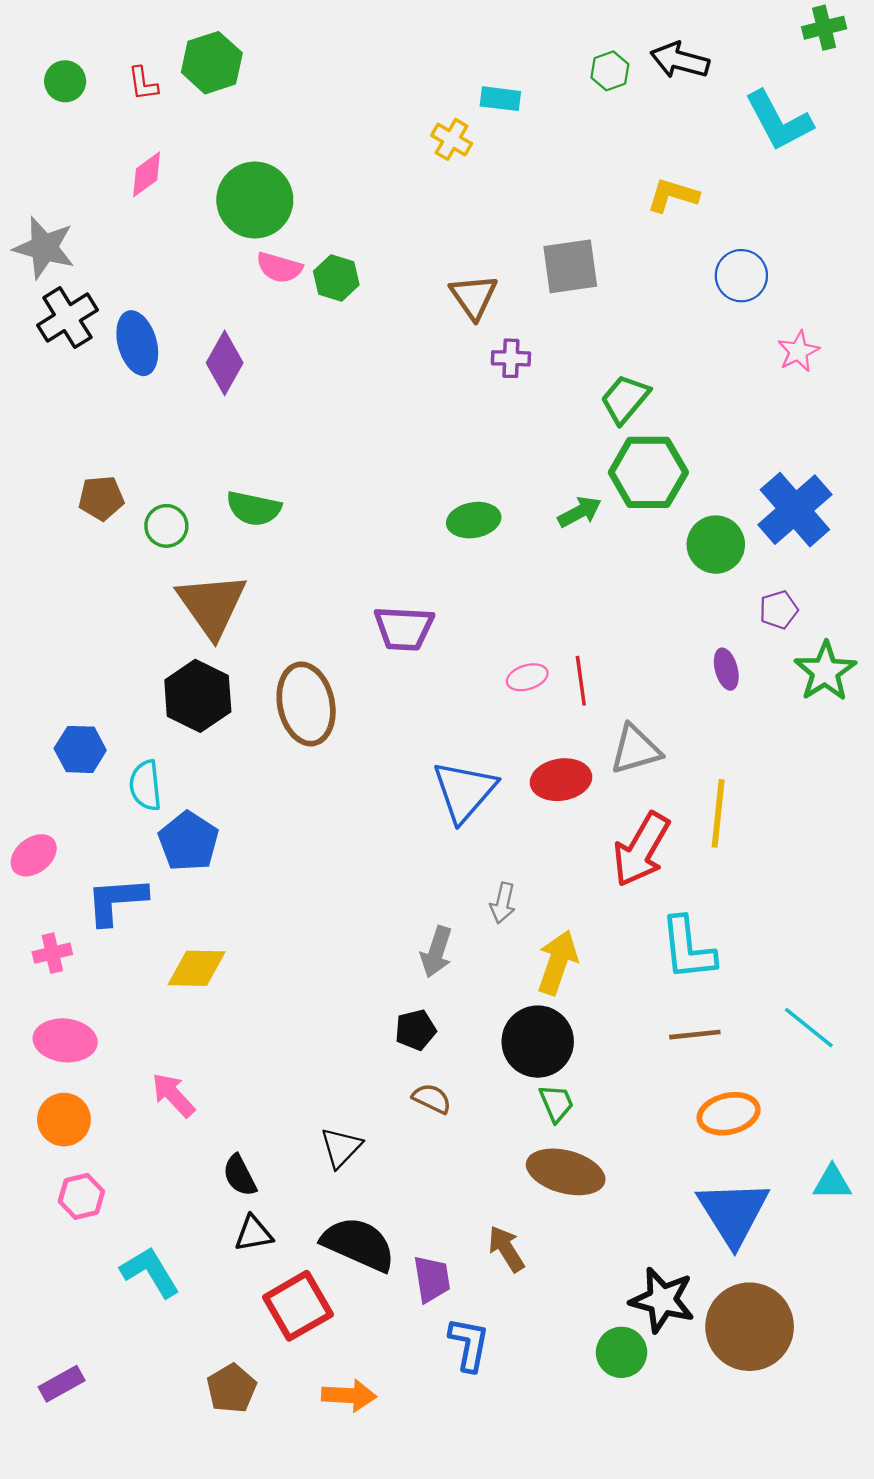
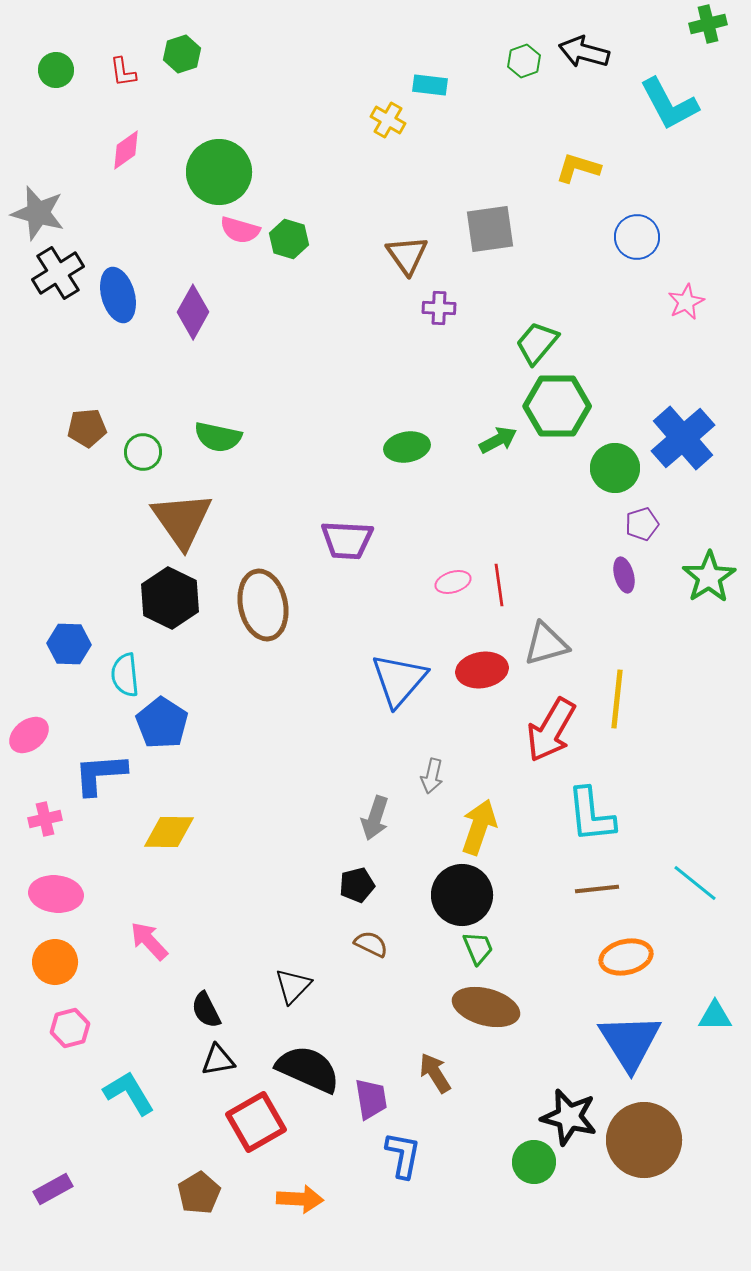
green hexagon: (212, 63) -> (182, 54), size x0.7
purple pentagon: (779, 610) -> (642, 524), moved

